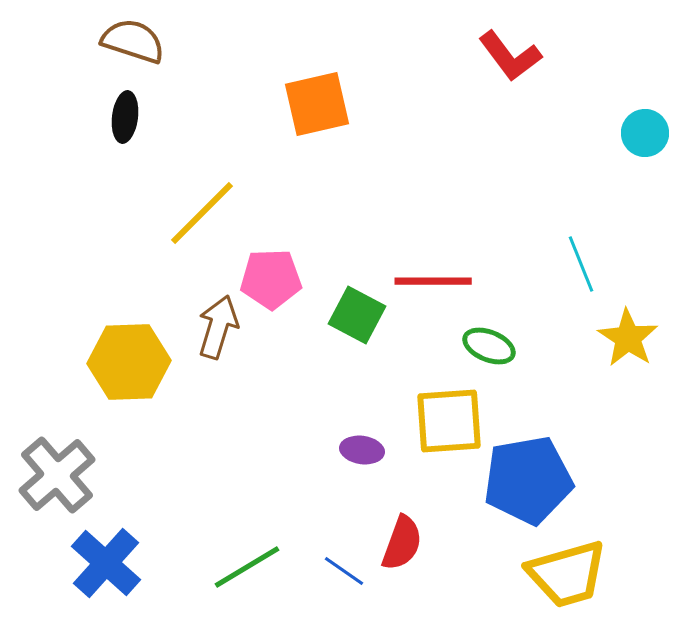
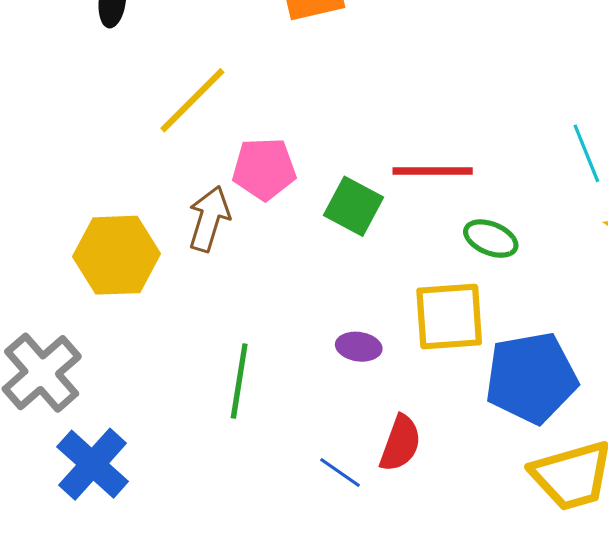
green line: (247, 567) -> (239, 381), moved, turned -50

